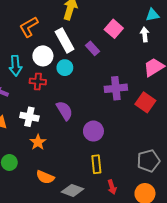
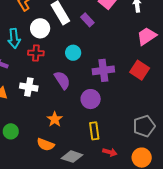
cyan circle: (65, 68) -> (73, 53), moved
purple cross: (116, 88) -> (103, 70), moved
orange star: (38, 142) -> (55, 119), moved
red arrow: (112, 187) -> (110, 152), turned -56

